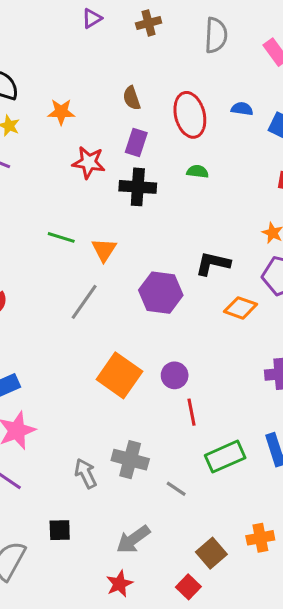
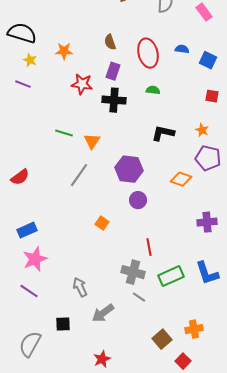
black L-shape: (213, 264) -> (163, 133), moved
orange square: (119, 375) -> (102, 223), size x0.5
purple circle: (175, 375) -> (138, 200), moved
gray cross: (130, 460) -> (133, 272), moved
gray arrow: (133, 539) -> (103, 313), moved
red square: (188, 587) -> (183, 361), moved

